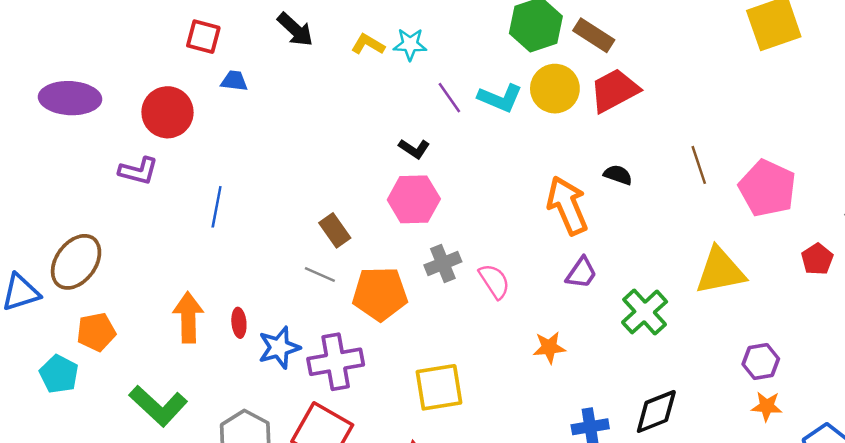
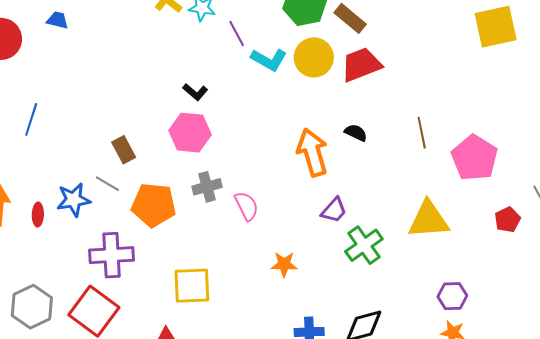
purple line: (449, 98) -> (237, 33), moved
purple trapezoid: (581, 273) -> (334, 210), moved
blue star: (279, 348) -> (73, 200), moved

